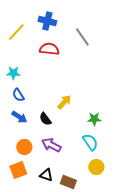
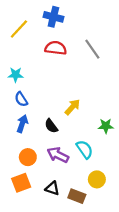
gray line: (82, 37) -> (92, 49), moved
blue arrow: (19, 117) -> (22, 124), turned -105
cyan semicircle: (90, 142) -> (85, 149), moved
yellow circle: (96, 167) -> (97, 179), moved

